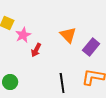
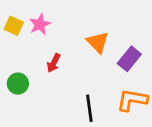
pink star: (23, 35) -> (40, 24), moved
green circle: (10, 82) -> (18, 84), moved

